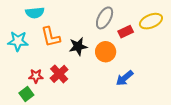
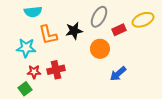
cyan star: (18, 41) -> (26, 48), moved
black star: (78, 46) -> (74, 31), moved
red cross: (59, 74) -> (56, 70), turned 30

